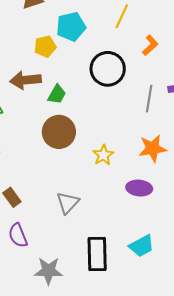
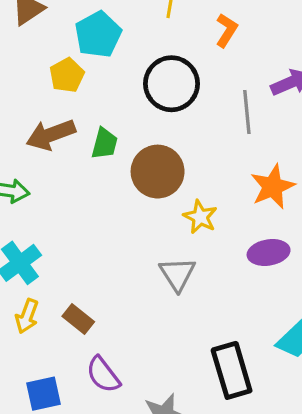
brown circle: (59, 132) -> (158, 172), moved
gray triangle: (68, 203) -> (177, 274), moved

